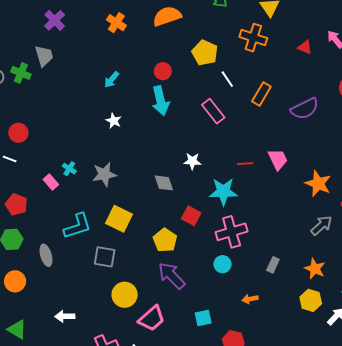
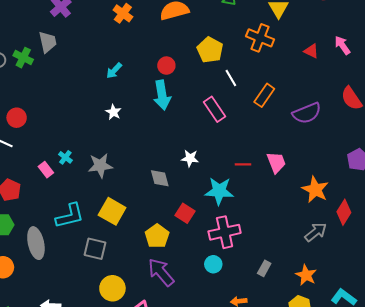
gray ellipse: (46, 255) -> (36, 243), size x1.4

